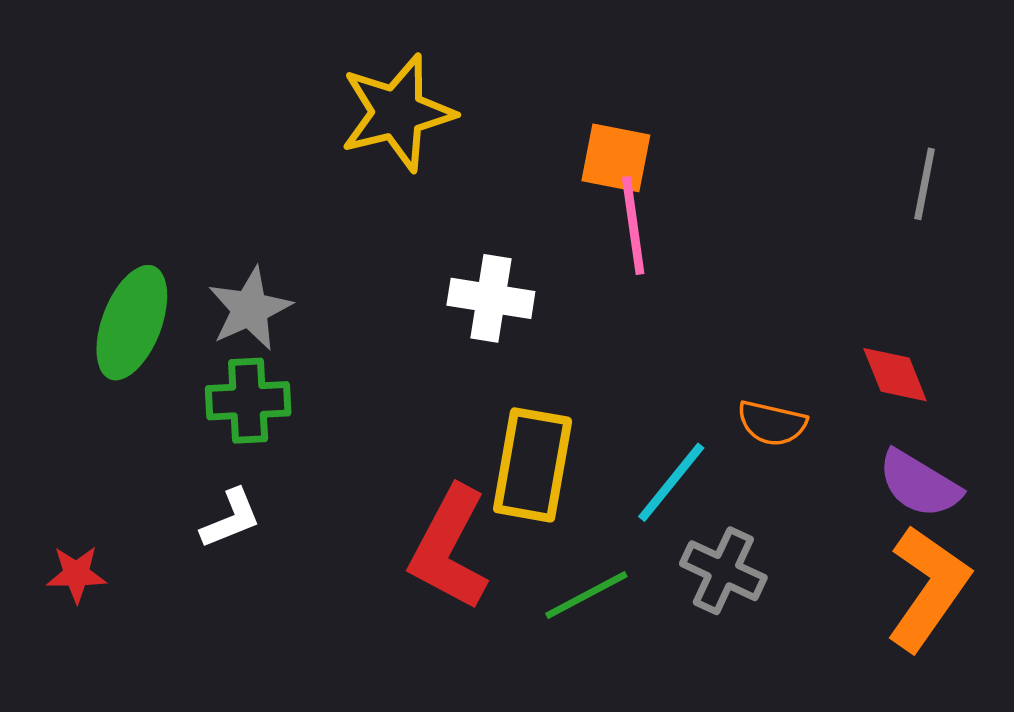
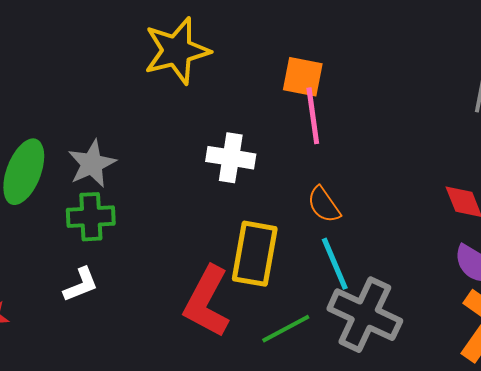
orange semicircle: (772, 423) -> (324, 205), moved, turned 42
cyan line: (671, 482) -> (335, 264), turned -62
gray cross: (723, 571) -> (365, 315), size x1.5

